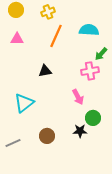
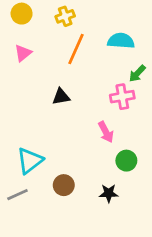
pink triangle: (17, 39) -> (23, 53), turned -40
cyan triangle: (24, 103) -> (30, 161), moved
black star: (80, 131) -> (109, 193), moved

